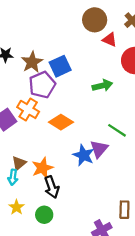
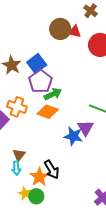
brown circle: (95, 20) -> (60, 29), moved
purple pentagon: (42, 85) -> (40, 81), moved
green arrow: (102, 86) -> (53, 94), moved
orange star: (42, 168) -> (39, 177), moved
green circle: (44, 215) -> (36, 196), moved

